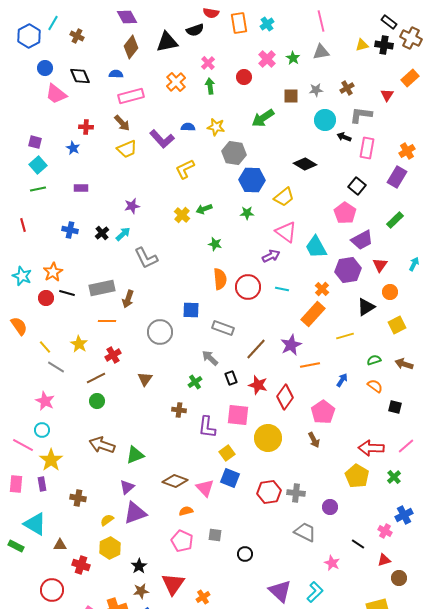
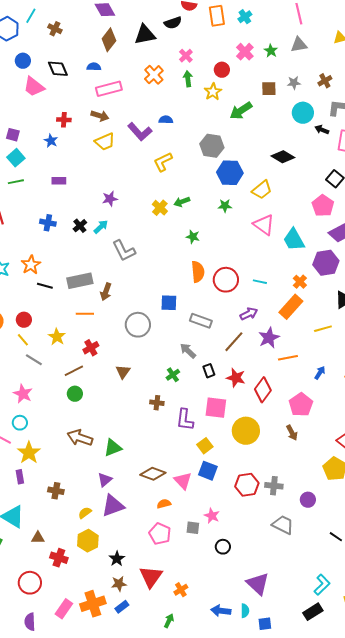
brown arrow: (122, 123) -> (100, 116), turned -30
yellow star: (216, 127) -> (213, 92), moved, turned 30
purple arrow: (271, 256) -> (249, 314), moved
red circle: (46, 298) -> (24, 320), moved
pink star: (332, 563) -> (212, 516), moved
cyan L-shape: (315, 592) -> (322, 585), moved

